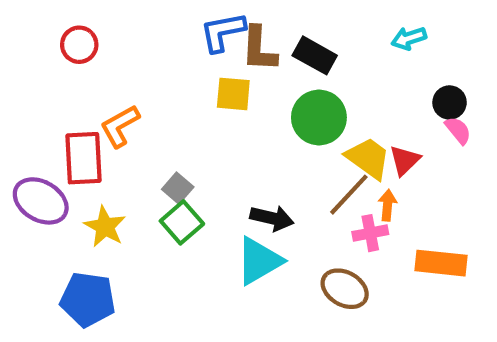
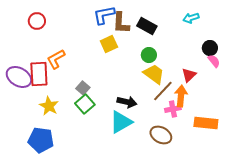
yellow square: (233, 94) -> (109, 44), turned -30
green circle: (319, 117) -> (149, 55), size x0.6
yellow trapezoid: (368, 158) -> (154, 74), moved
purple ellipse: (41, 201) -> (19, 77), moved
orange arrow: (387, 205) -> (181, 96), size x1.5

